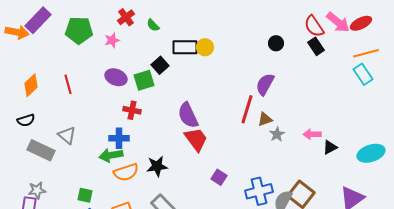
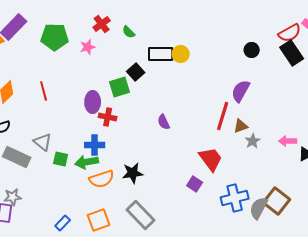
red semicircle: (314, 26) -> (290, 33), turned -85
black rectangle: (316, 46) -> (292, 53), size x1.4
purple ellipse: (116, 77) -> (93, 102), moved, turned 70
purple semicircle: (188, 115) -> (164, 122), size x0.6
red trapezoid: (196, 139) -> (211, 159), moved
green square: (85, 195) -> (61, 159), moved

